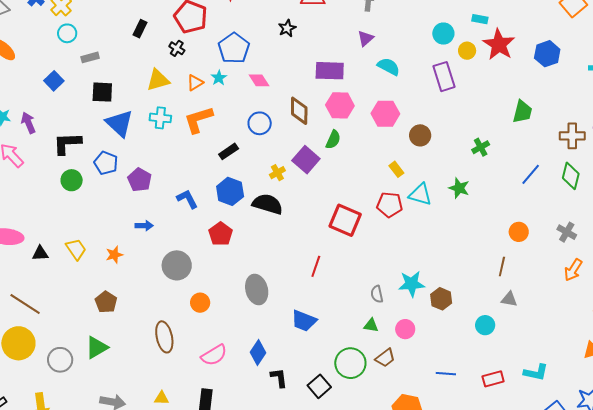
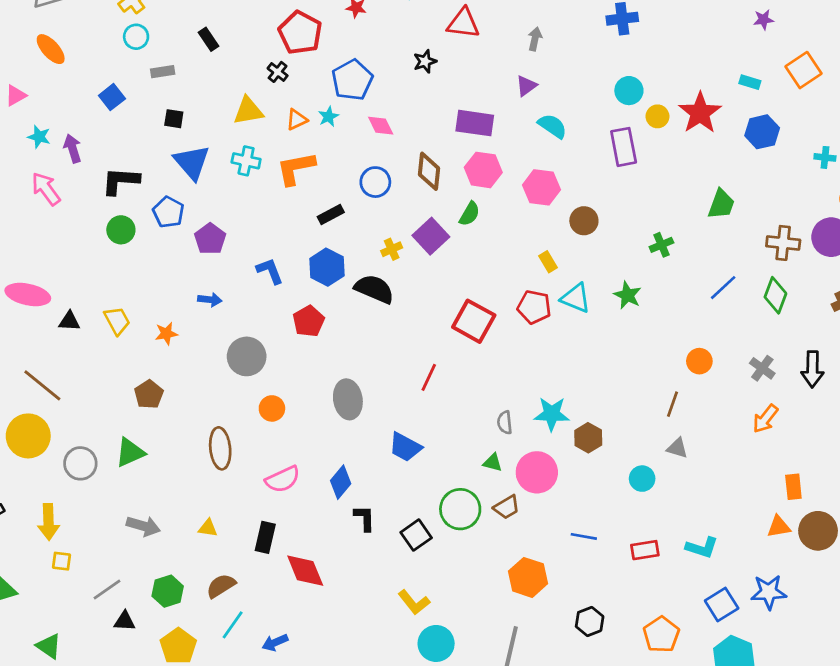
cyan rectangle: (480, 19) -> (750, 82), moved
black rectangle: (140, 29) -> (209, 39), moved, turned -66
black square: (102, 92) -> (174, 119), size x0.7
pink circle: (405, 329) -> (537, 472), size x1.6

